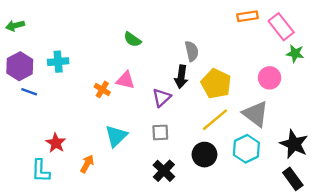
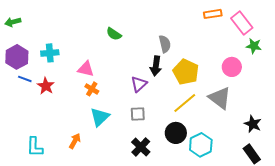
pink triangle: (125, 80) -> (86, 69), moved
orange cross: (102, 89) -> (92, 89), moved
red star: (56, 143) -> (46, 86), moved
black star: (294, 144) -> (253, 124), size x0.7
cyan hexagon: (246, 149) -> (201, 145), moved

